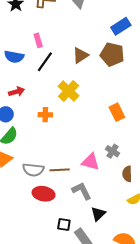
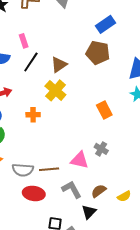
brown triangle: (80, 55) -> (59, 65), moved
brown semicircle: (127, 174) -> (99, 191), moved, turned 56

